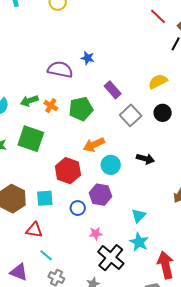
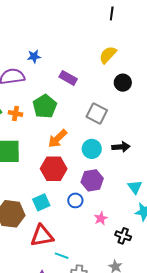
gray square: (131, 115) -> (97, 114), moved
orange arrow: (94, 145) -> (57, 139), moved
black arrow: (145, 159) -> (121, 147), moved
red triangle: (34, 230) -> (42, 236), size x1.4
black cross: (111, 258) -> (123, 236), size x0.6

